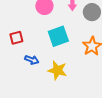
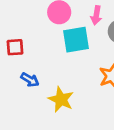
cyan square: (58, 36) -> (76, 40), moved

